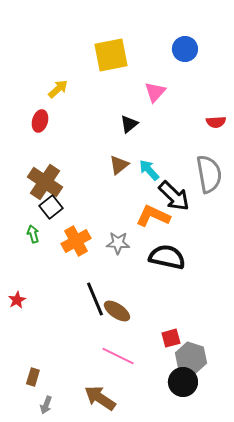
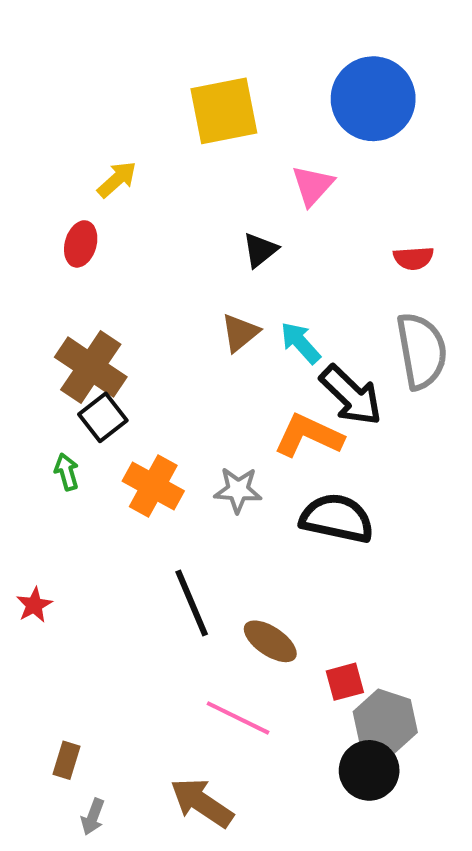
blue circle: (185, 49) -> (373, 99), size x1.6
red semicircle: (216, 122) -> (413, 258), moved
orange cross: (76, 241) -> (153, 486), turned -32
brown ellipse: (117, 311) -> (270, 641), moved

